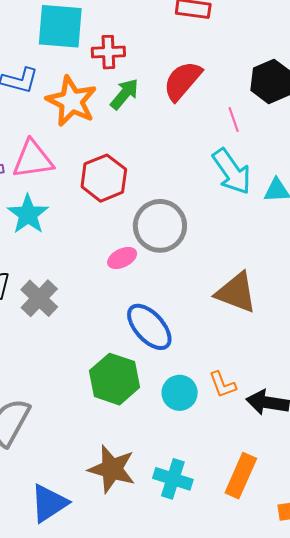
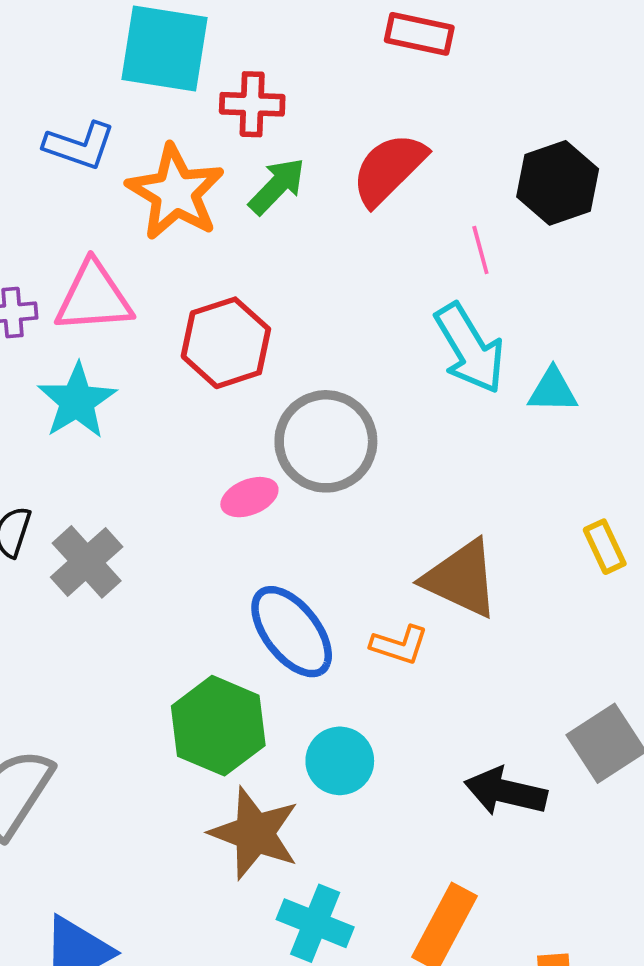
orange L-shape: (223, 385) -> (399, 645), moved, turned -56
brown star: (112, 469) -> (255, 833), moved

